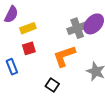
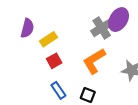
blue rectangle: (12, 67) -> (58, 90), moved

